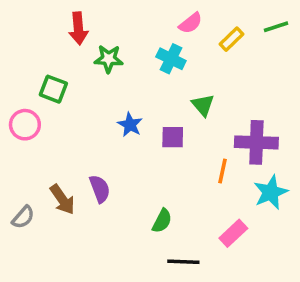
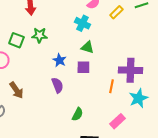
green star: (109, 59) -> (39, 35), moved
green triangle: (203, 105) -> (87, 47), moved, turned -32
purple semicircle: (100, 189) -> (57, 85), moved
brown arrow: (62, 199) -> (16, 90), moved

